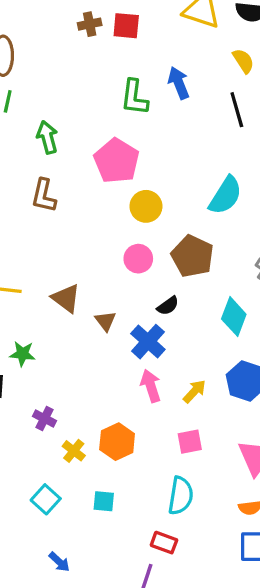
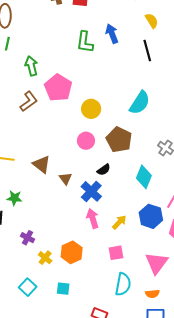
pink pentagon: (117, 161) -> (58, 88), moved
brown L-shape: (44, 196) -> (29, 101), turned -140
cyan semicircle: (181, 496) -> (123, 284), moved

